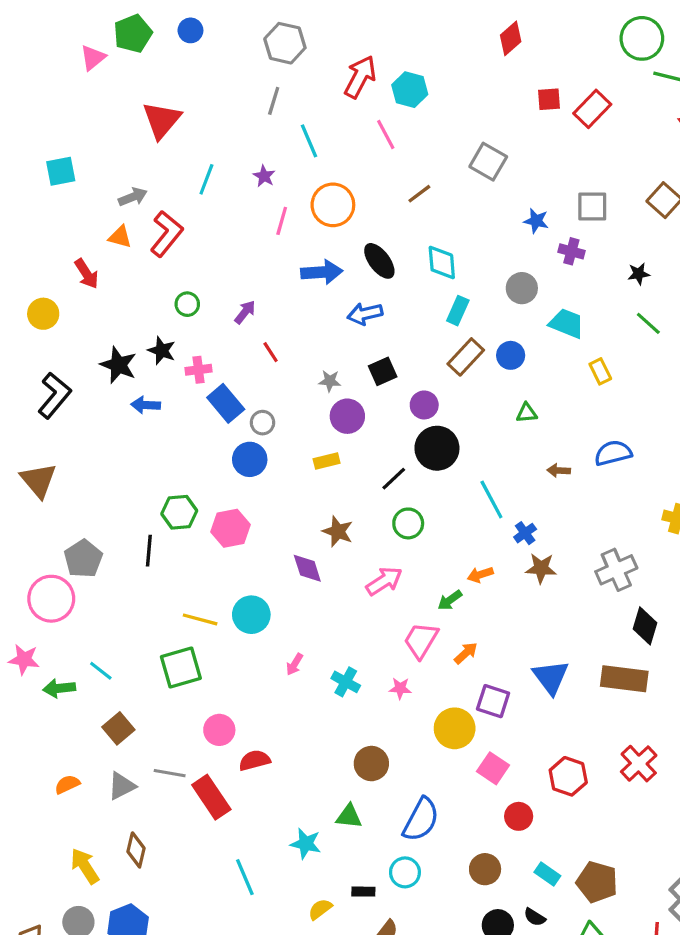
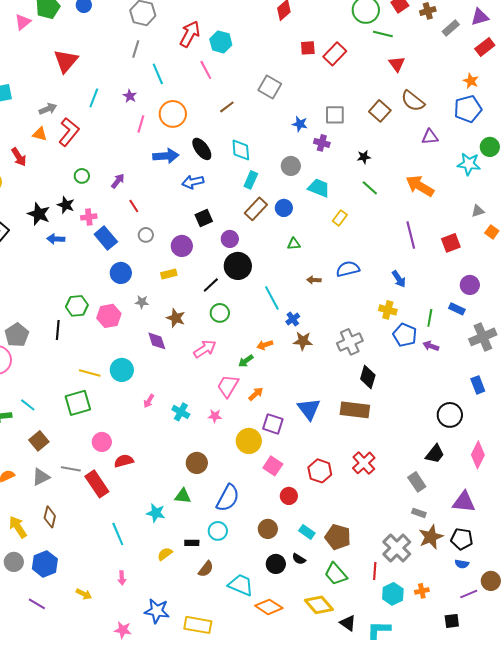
yellow rectangle: (600, 371) -> (340, 218), turned 63
gray star: (330, 381) -> (142, 302), moved
gray circle: (263, 423) -> (146, 235), moved

